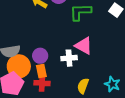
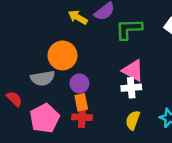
white cross: (69, 58) -> (131, 88), moved
orange circle: (19, 66) -> (62, 55), moved

